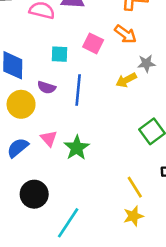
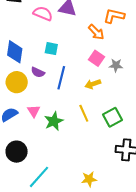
orange arrow: (125, 34) -> (96, 32), moved
pink square: (93, 43) -> (97, 58), moved
yellow arrow: (126, 80) -> (93, 84), moved
yellow line: (135, 187) -> (84, 113), moved

